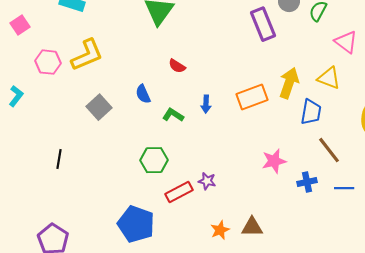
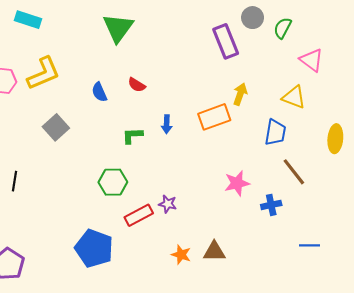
yellow arrow: (289, 83) -> (240, 94), moved, size x0.7
blue semicircle: (143, 94) -> (99, 92), moved
green L-shape: (173, 115) -> (132, 136), turned -35
blue line: (344, 188) -> (309, 245), moved
orange star: (220, 230) -> (181, 255), turned -30

